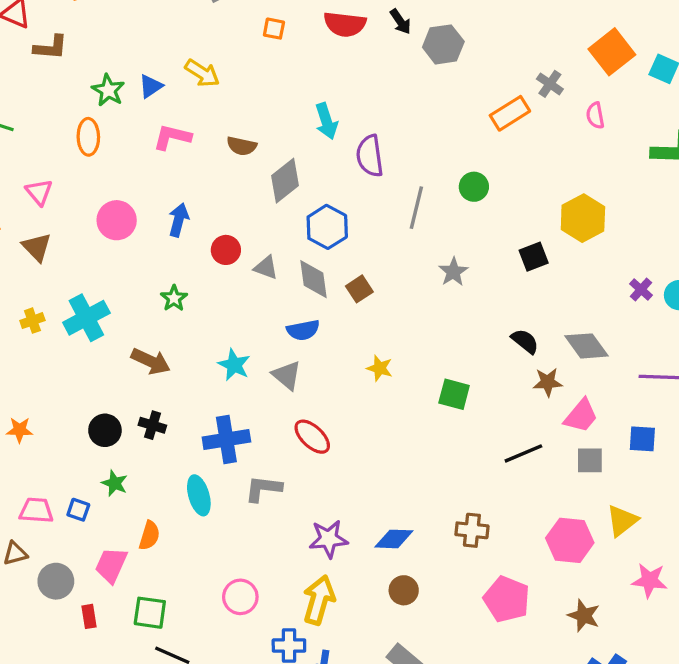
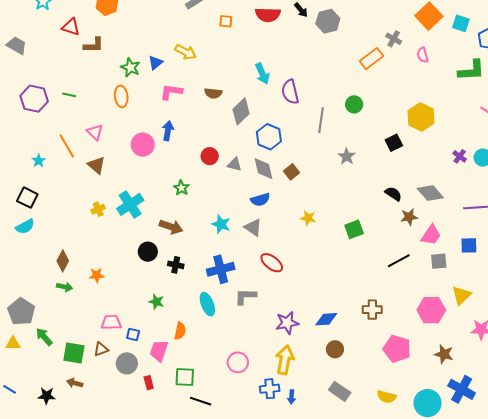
blue arrow: (179, 220) -> (168, 131), moved
green square: (454, 394) -> (354, 229), turned -30
black circle: (105, 430) -> (148, 252), moved
blue square: (78, 510) -> (133, 334), moved

